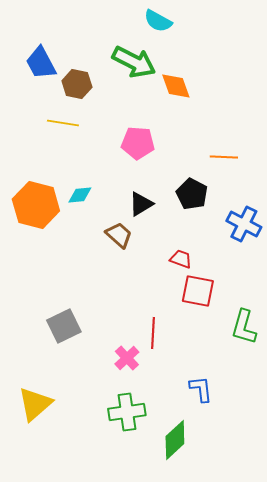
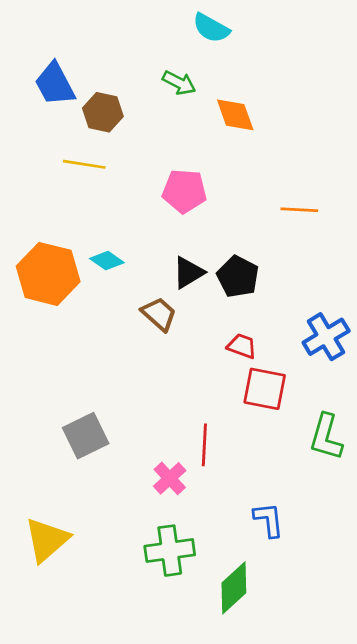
green arrow: (134, 62) -> (179, 83), size x0.6
black pentagon: (192, 194) -> (238, 277), moved
cyan diamond: (80, 195) -> (107, 261), turned 40
blue cross: (244, 224) -> (326, 337), moved, turned 32

